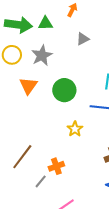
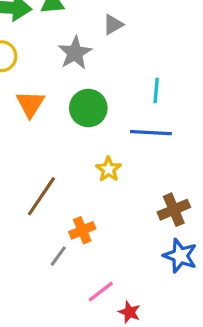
gray star: (42, 55) -> (75, 53), moved
brown line: (22, 157) -> (41, 196), moved

